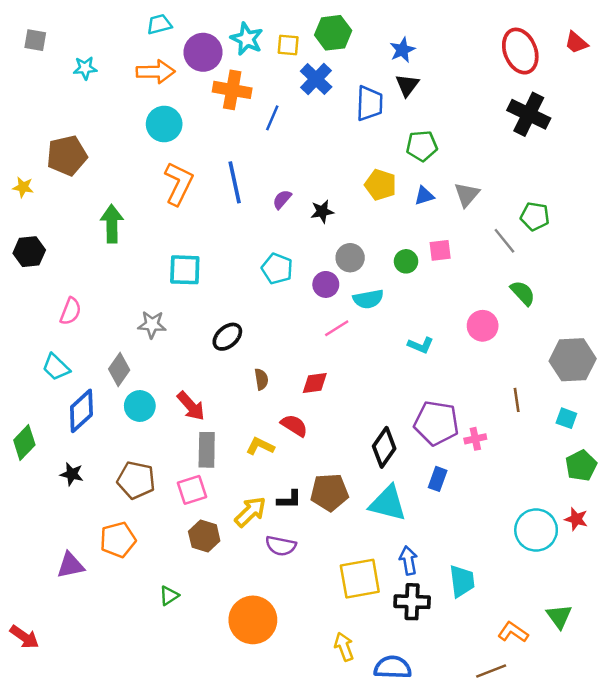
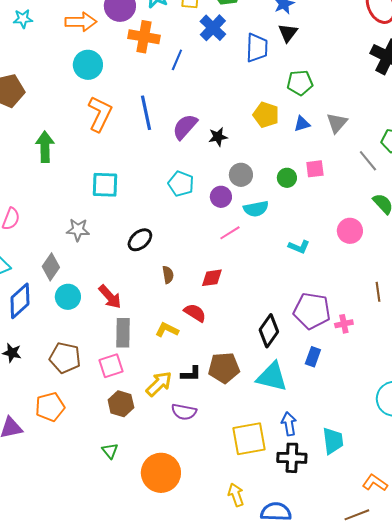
purple semicircle: (282, 199) -> (185, 127), size x1.6
green triangle: (169, 596) -> (110, 451), moved, turned -36

